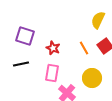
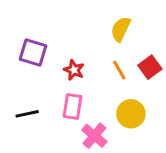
yellow semicircle: (98, 20) -> (121, 29), moved
black line: (21, 64) -> (27, 114), moved

